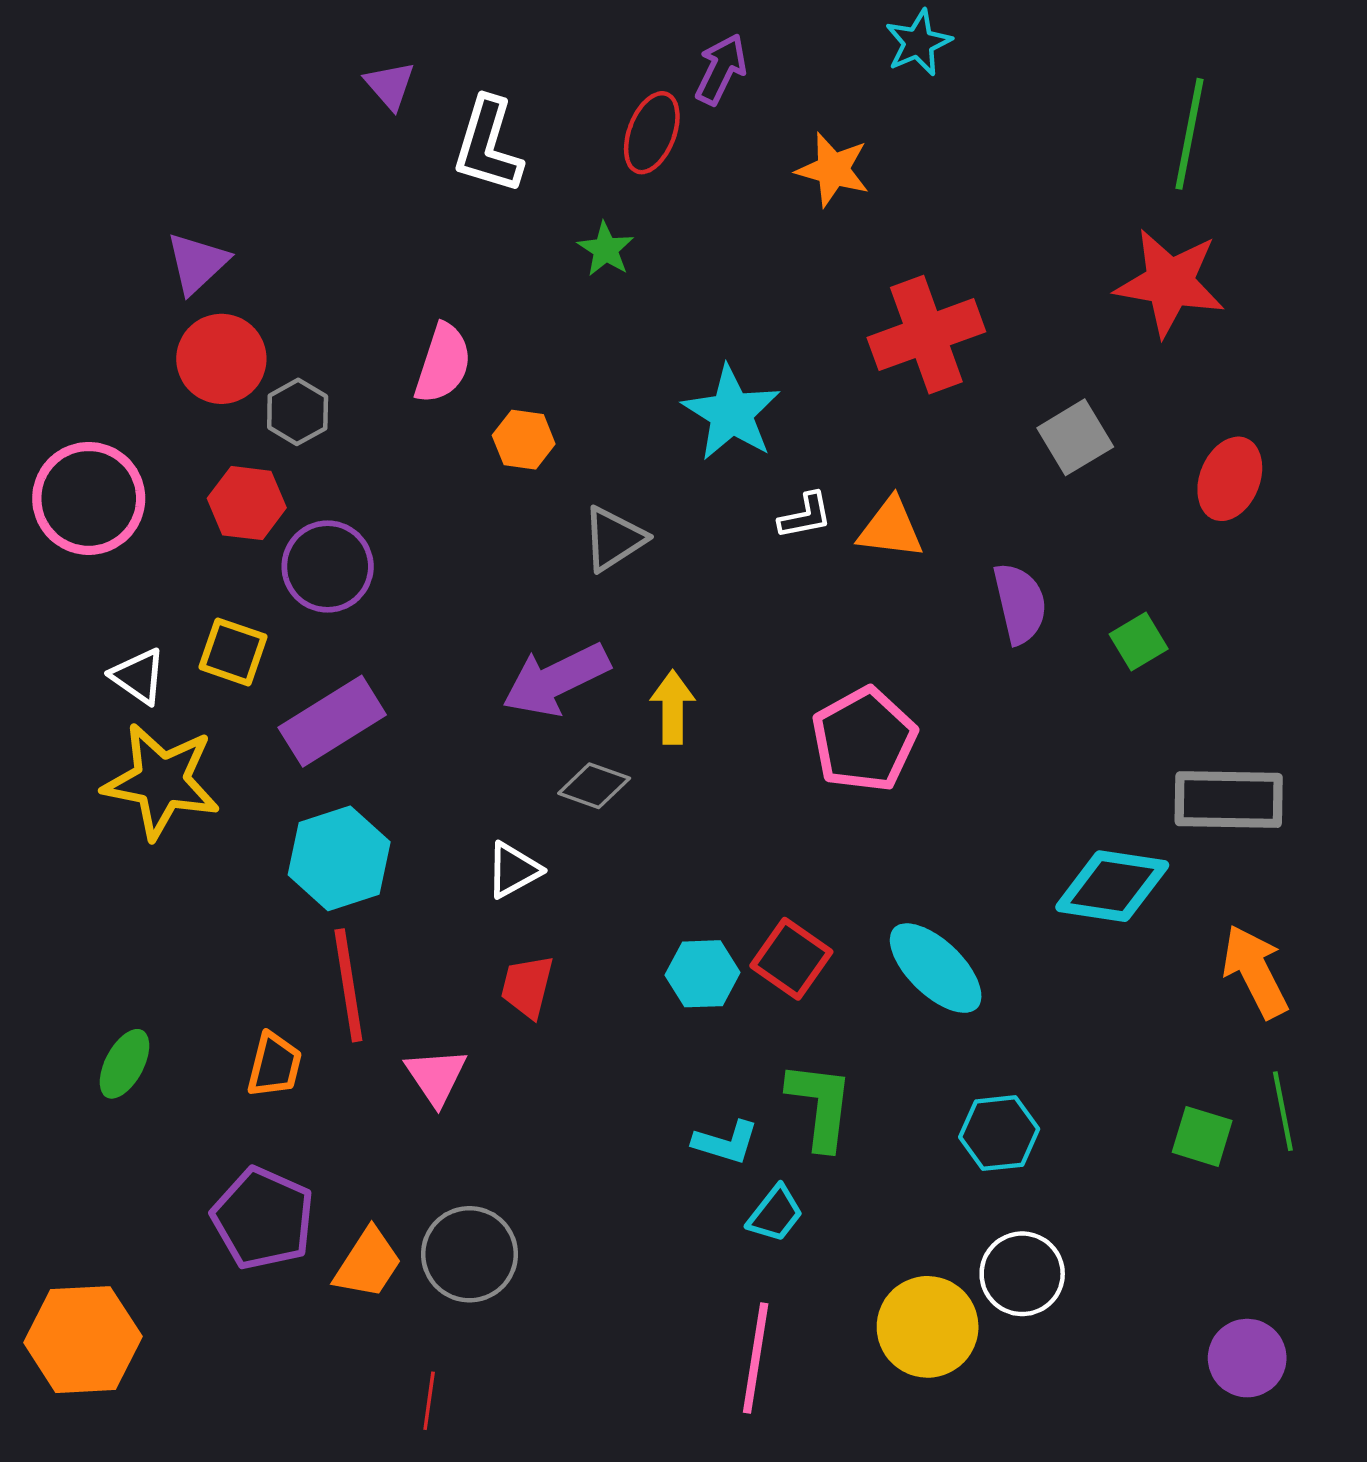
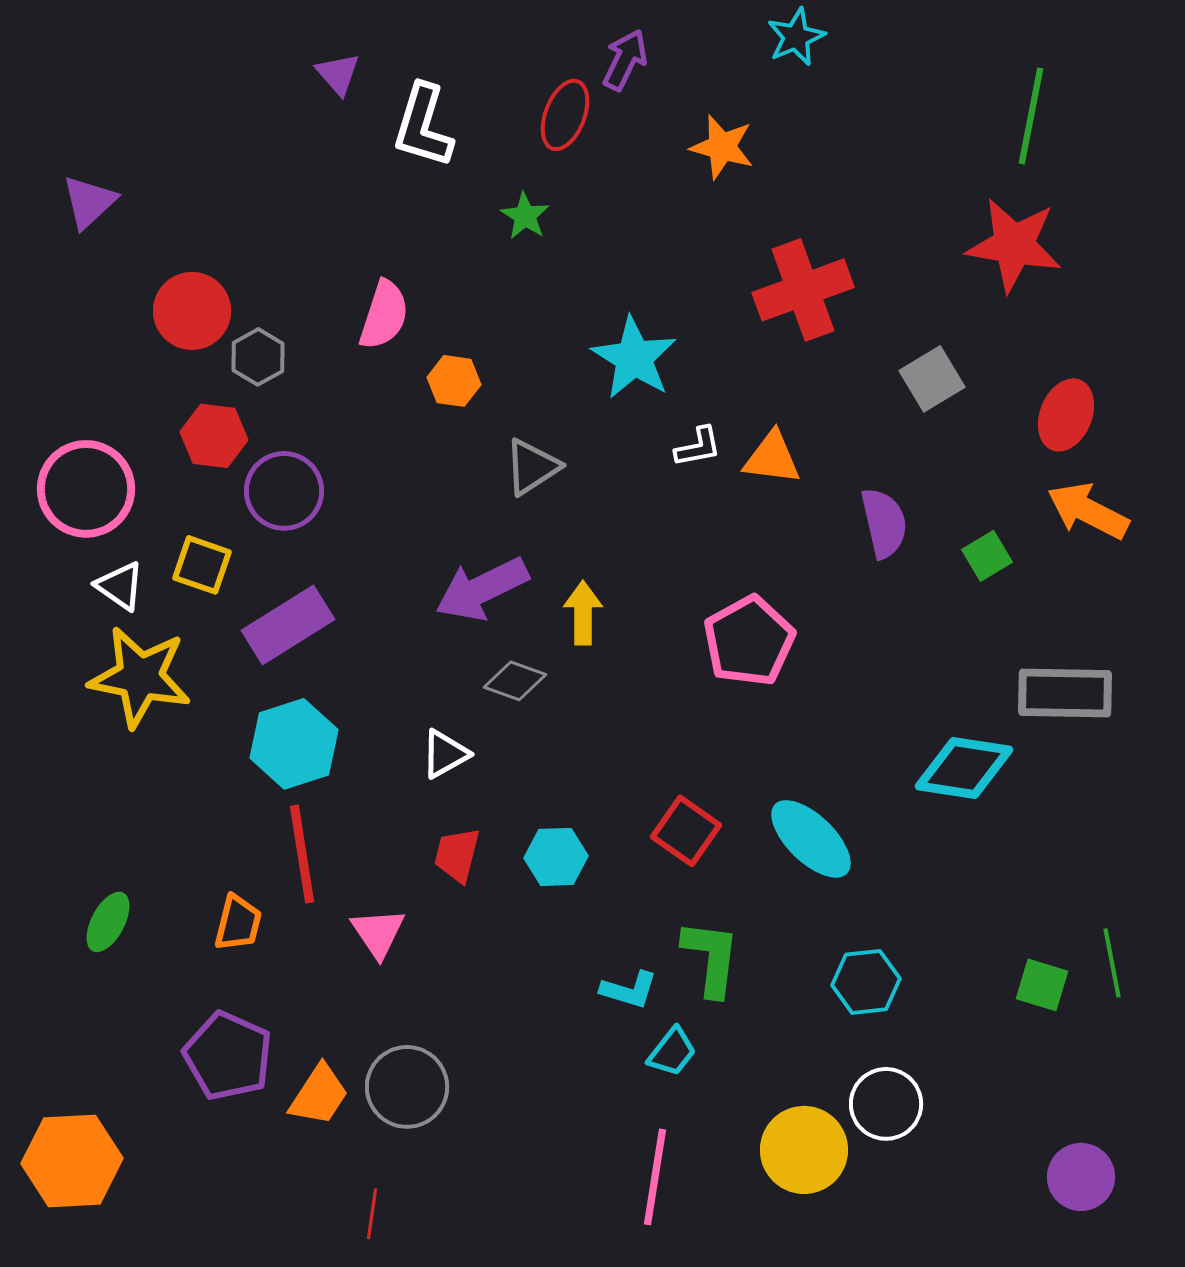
purple triangle: (197, 263) -> (89, 202), moved
pink circle: (89, 498) -> (86, 489), moved
orange arrow: (1255, 971) -> (1088, 511), moved, turned -36
cyan hexagon: (703, 974) -> (556, 857), moved

